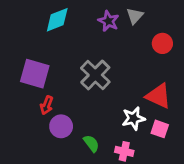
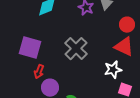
red triangle: (158, 96) -> (124, 47), moved
white star: (133, 118) -> (113, 70), moved

